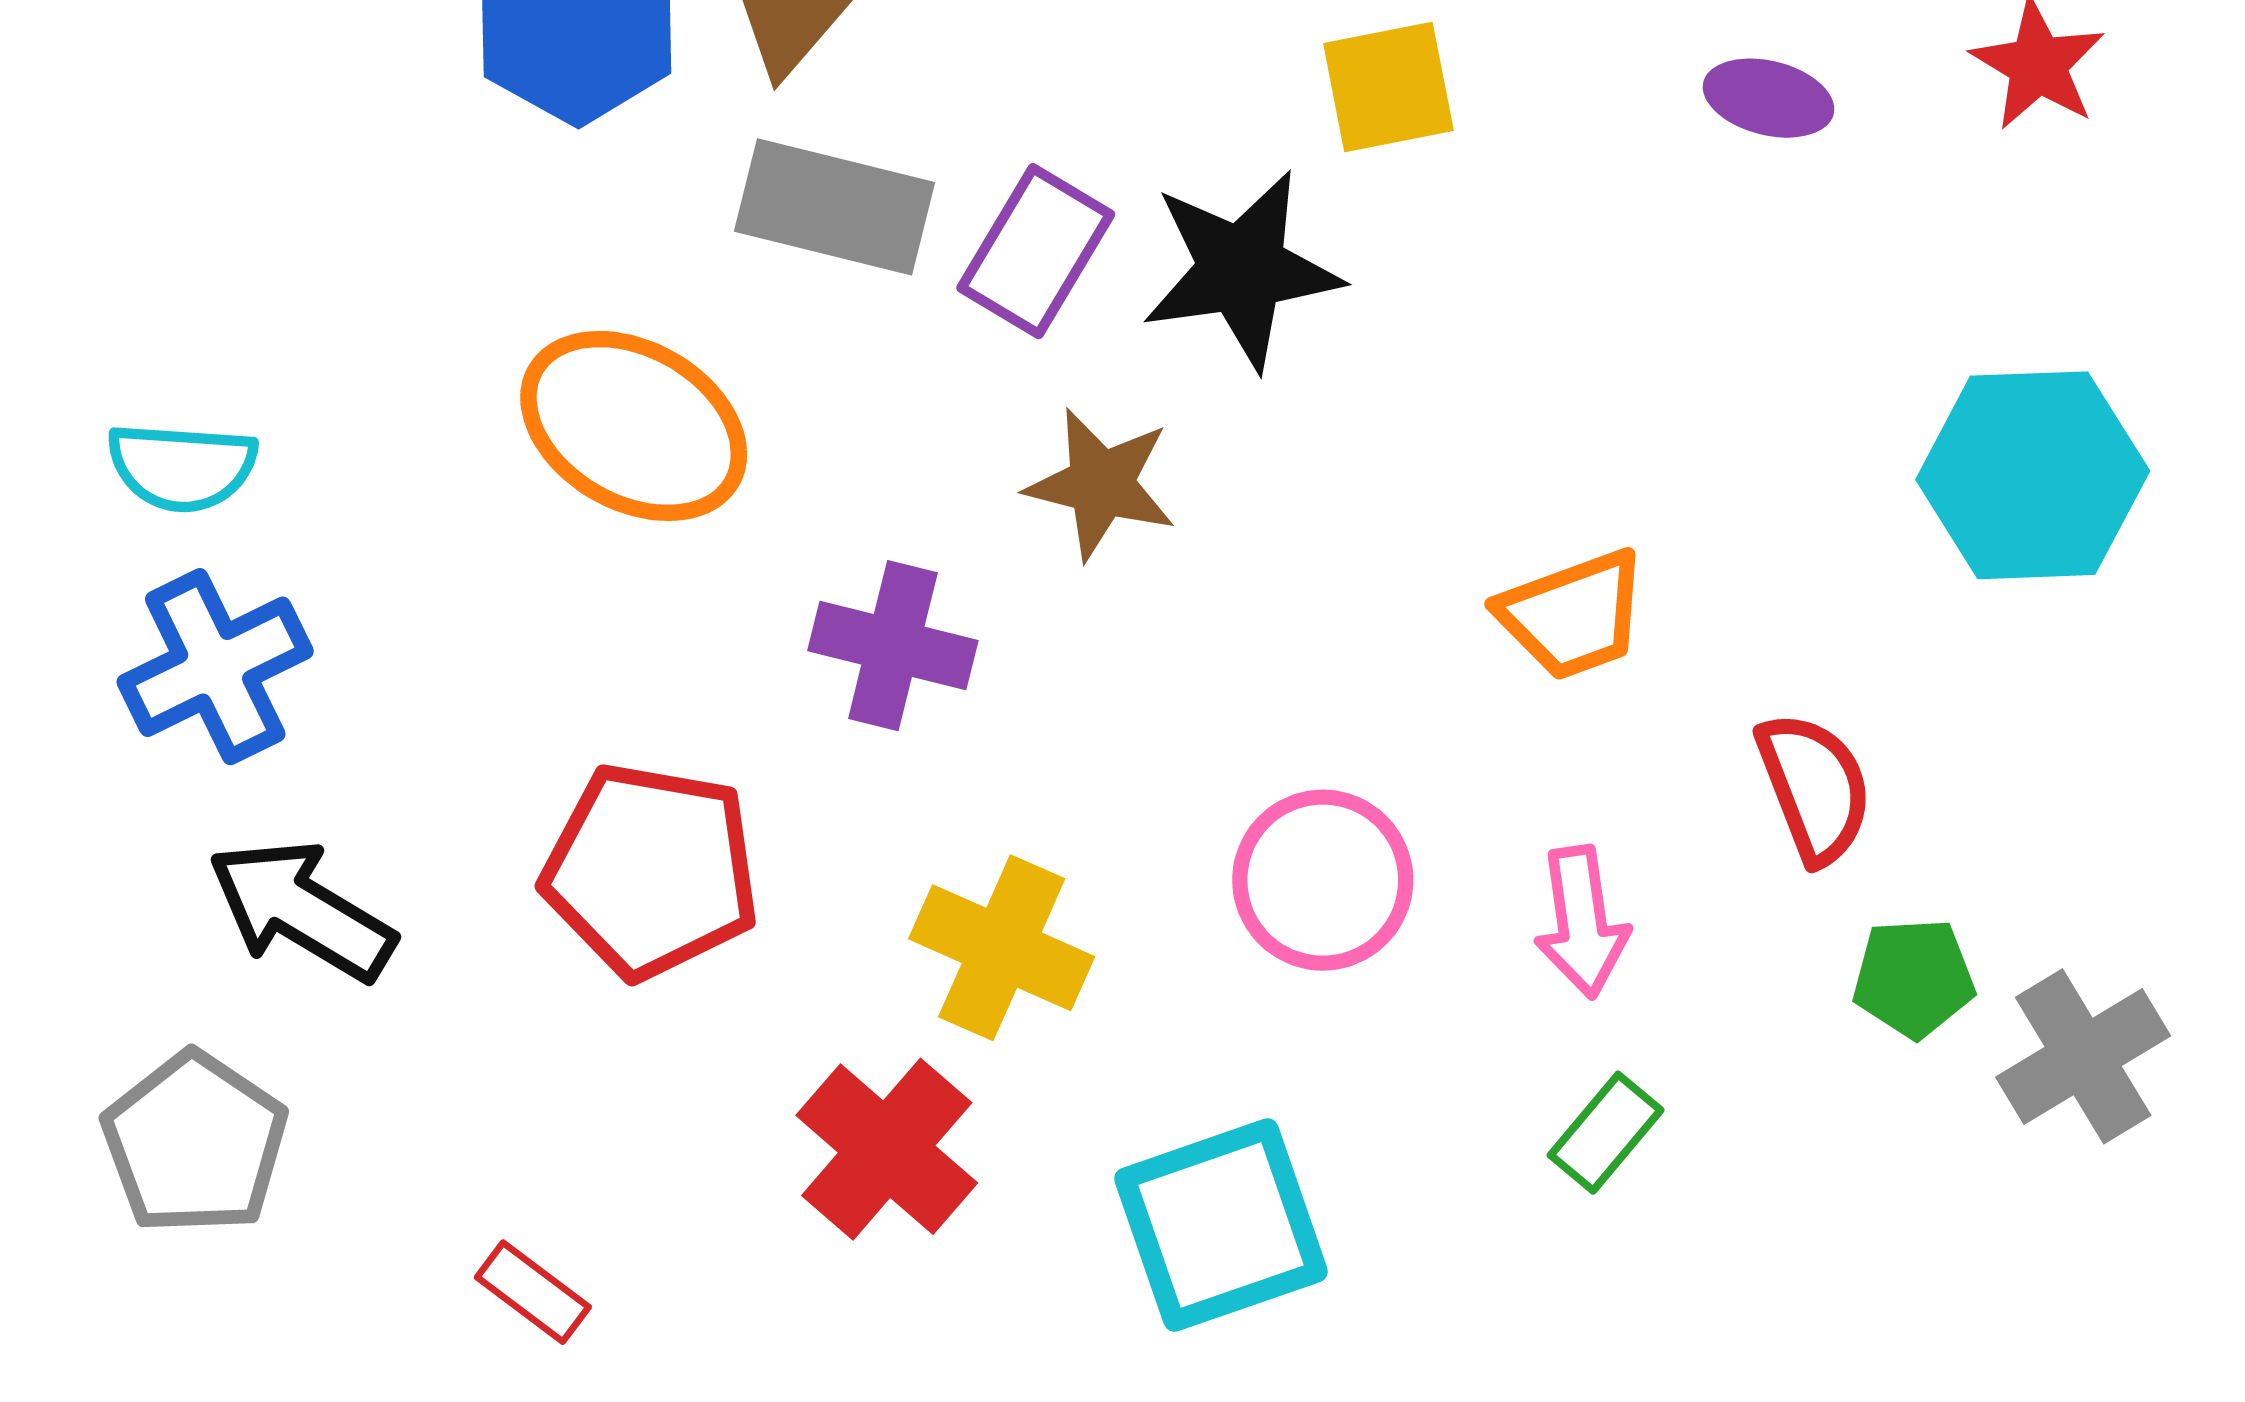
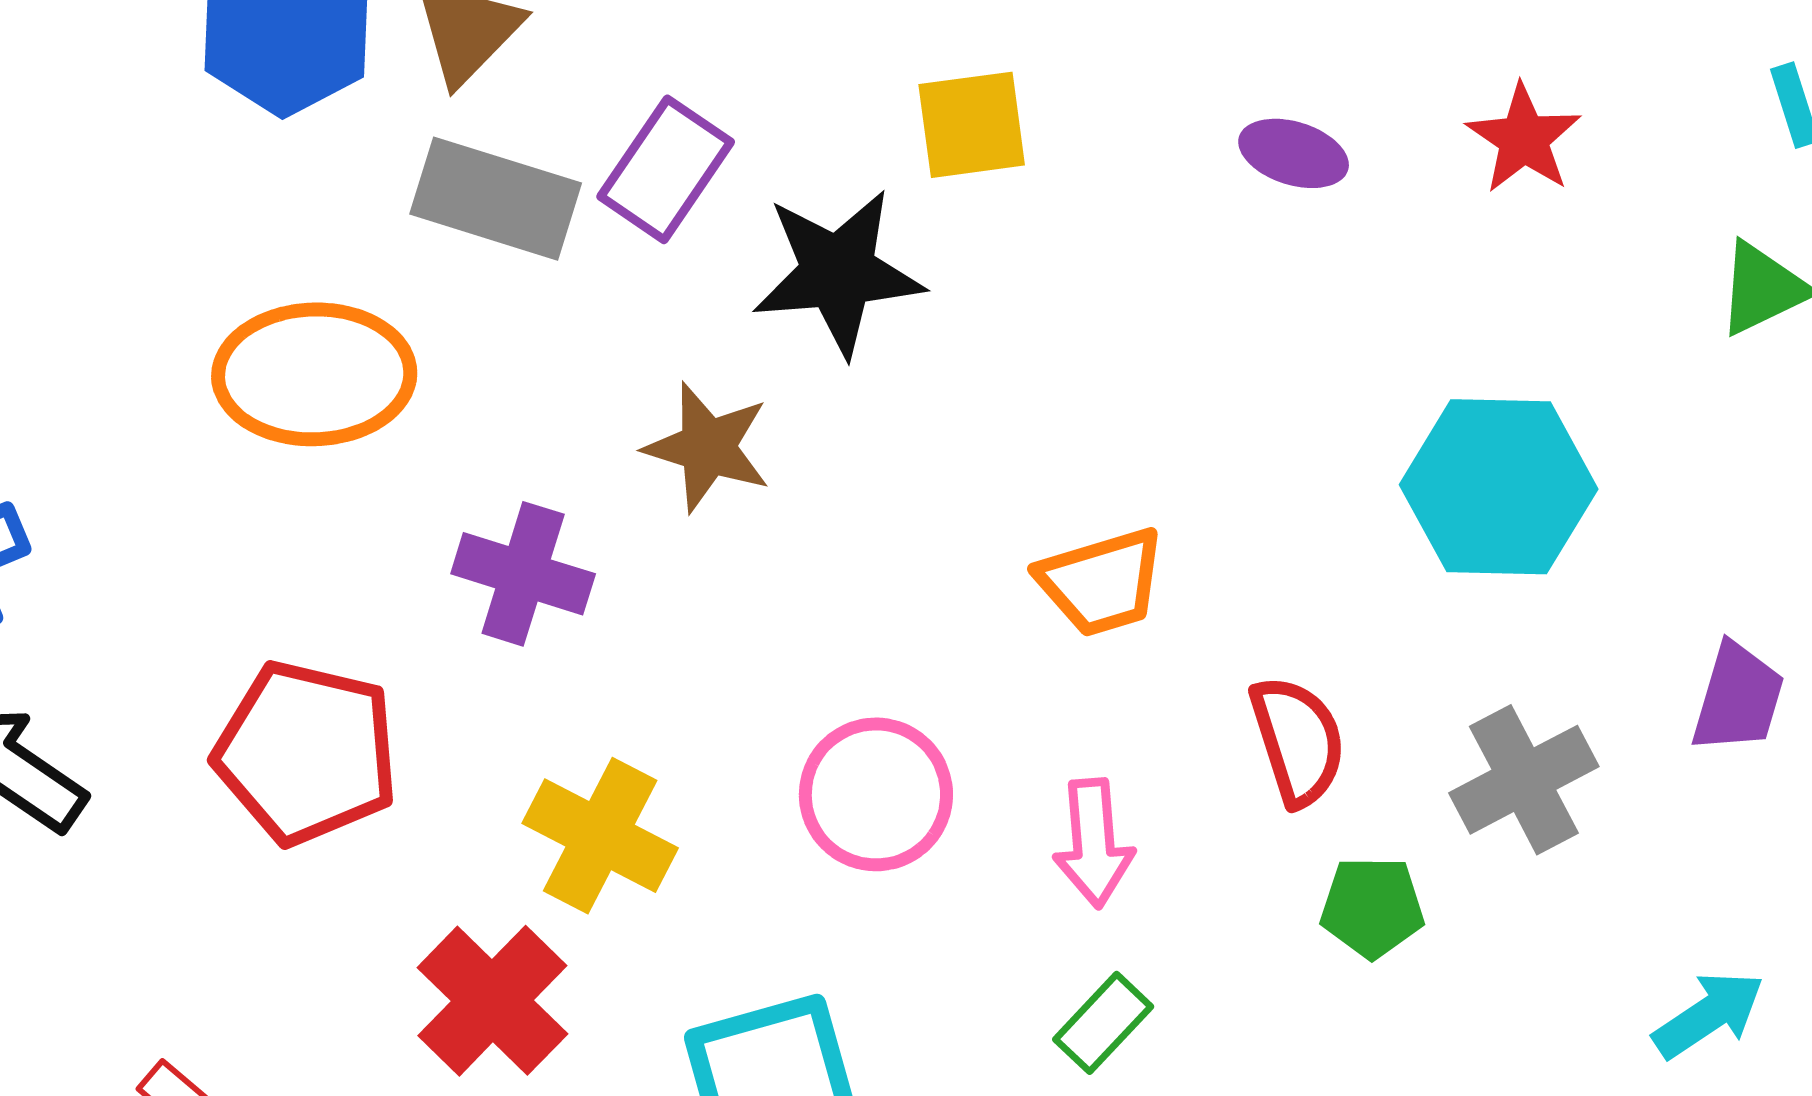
purple rectangle: (1036, 251) -> (666, 169), moved
orange ellipse: (634, 426) -> (314, 374), turned -35
gray cross: (2083, 1056) -> (1524, 780), moved

